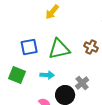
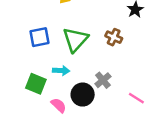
green triangle: (59, 49) -> (75, 39), turned -35
green square: (17, 75) -> (36, 84), moved

